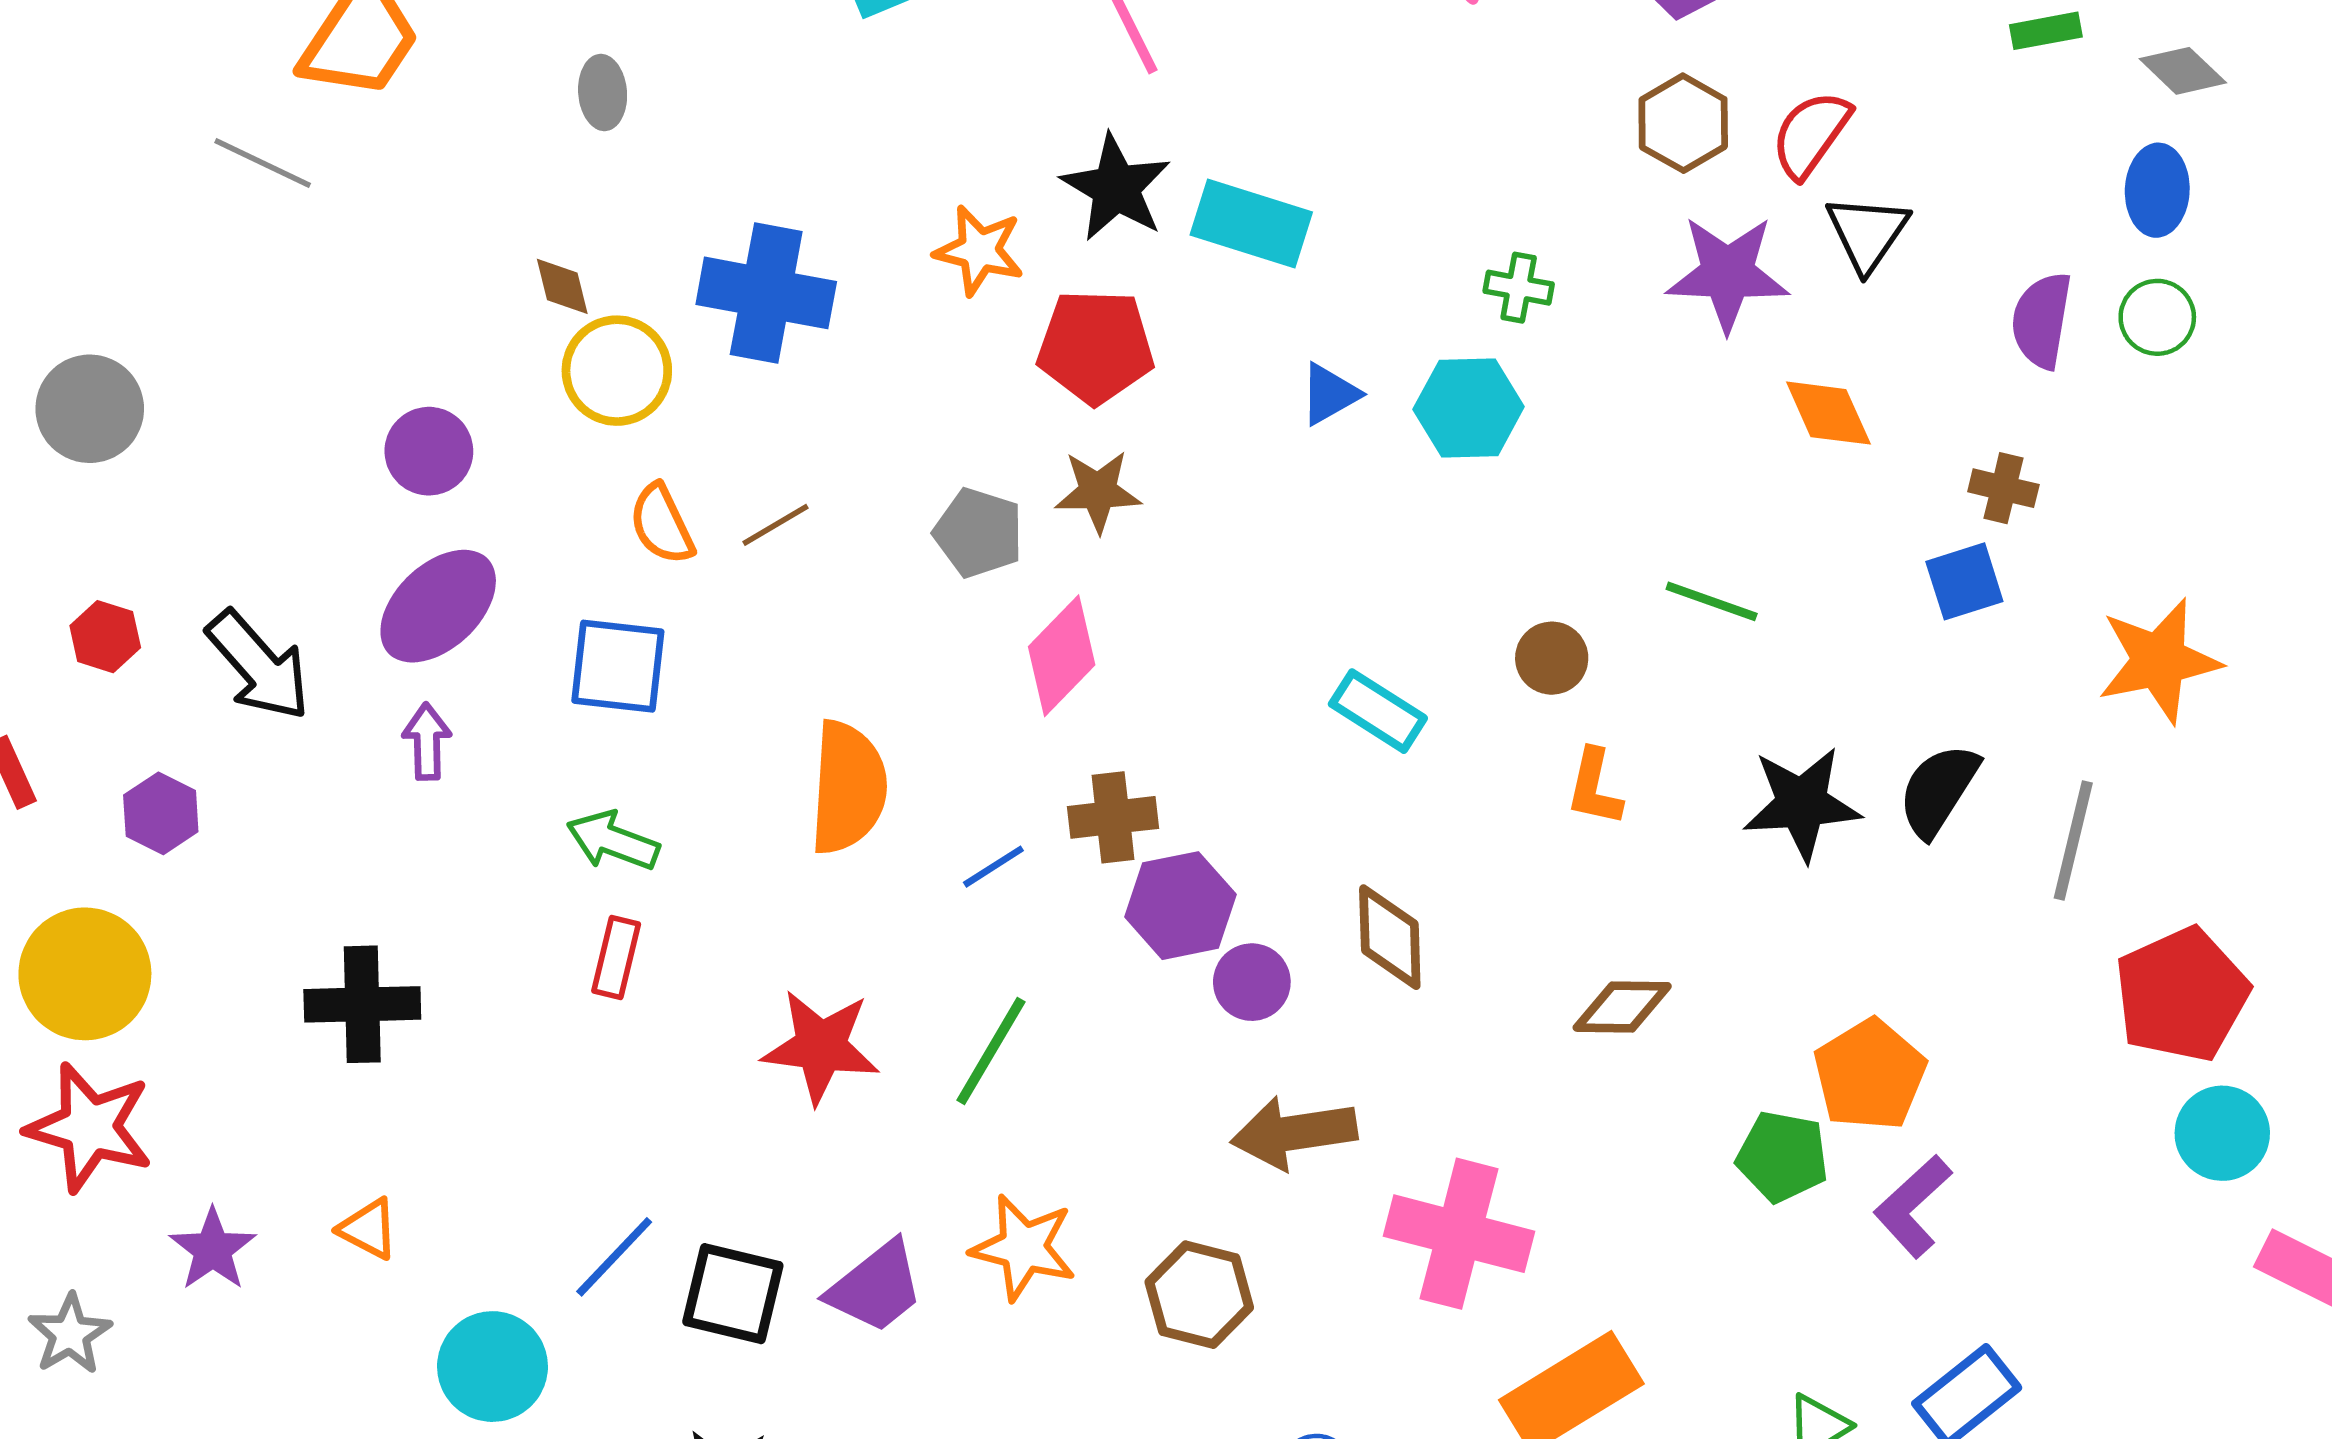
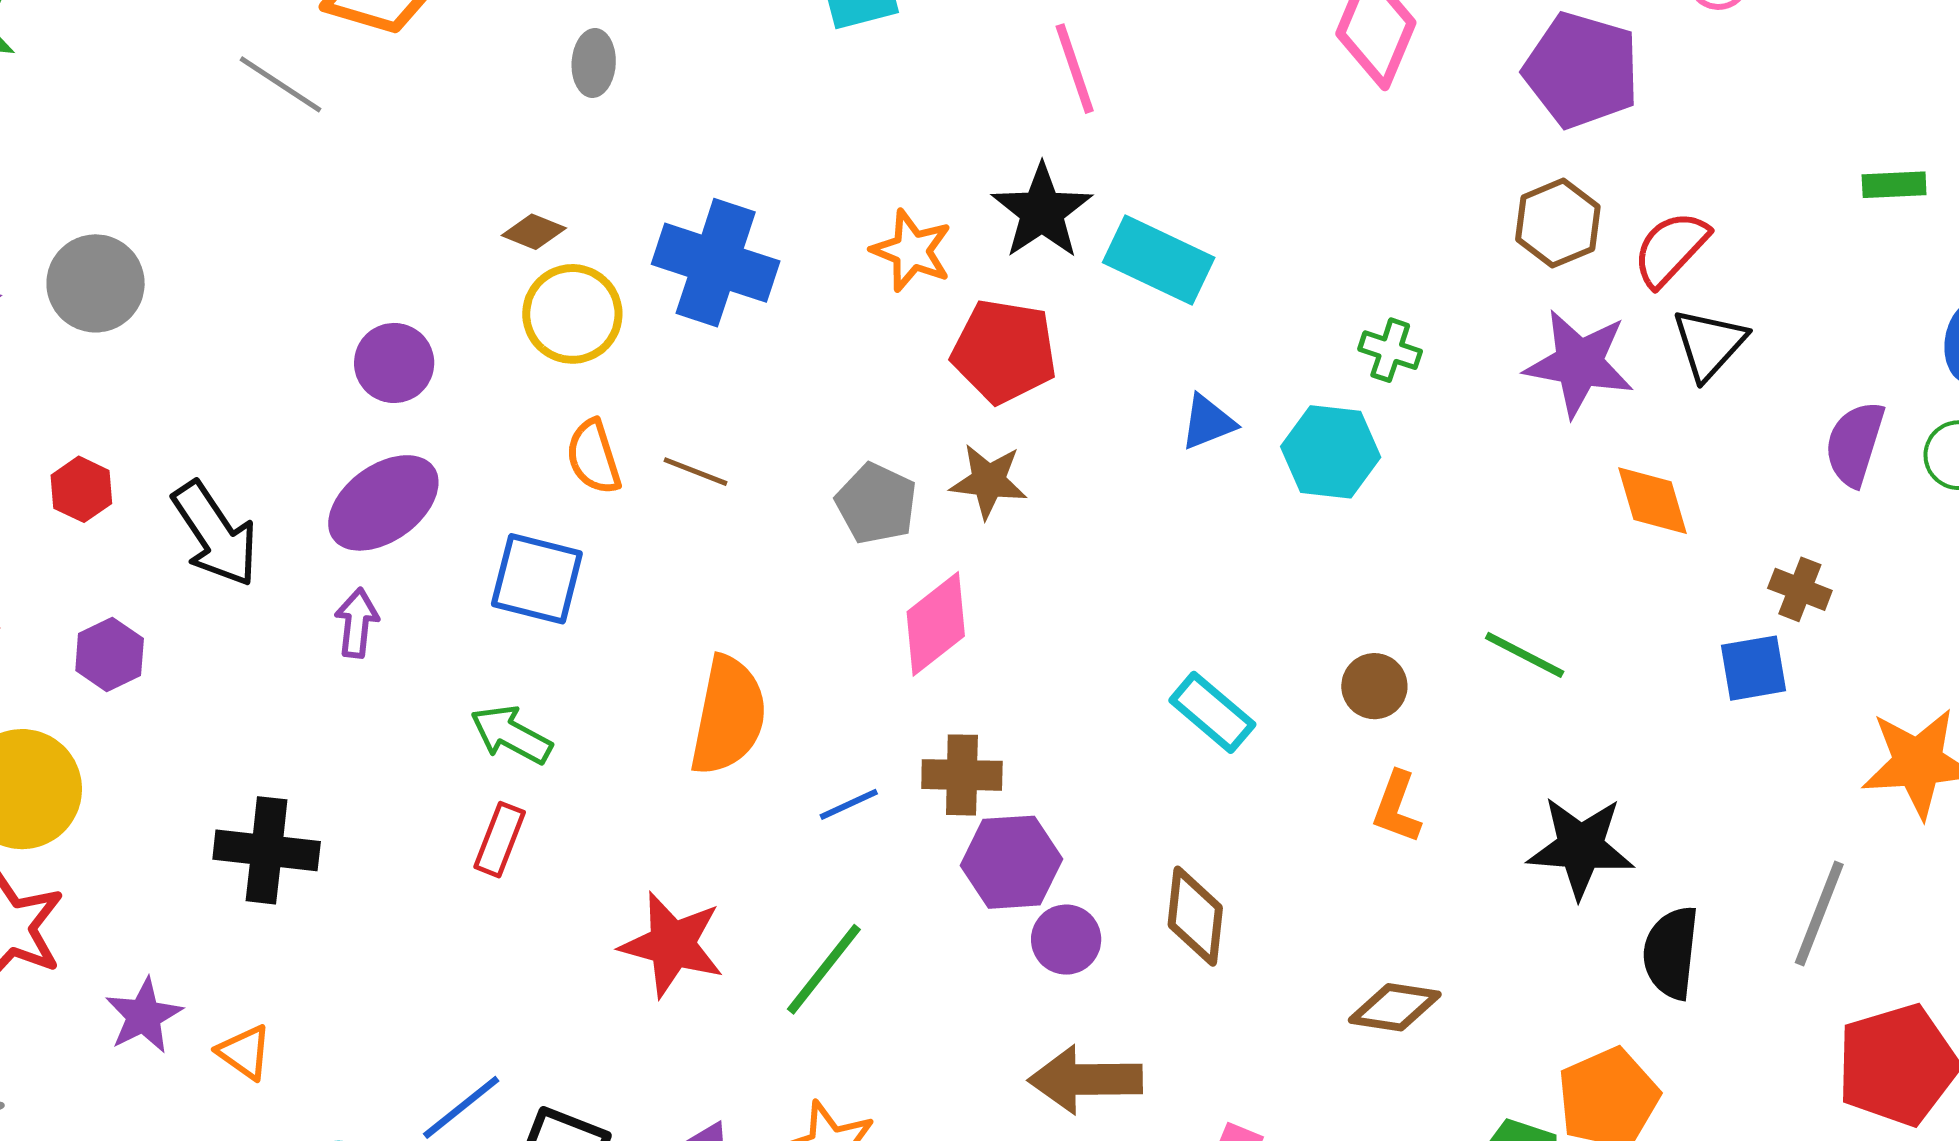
brown diamond: (562, 286) -> (534, 232), turned -62
brown line: (776, 525) -> (696, 472), turned 44
black semicircle: (1938, 790) -> (1671, 953), moved, turned -34
purple star: (213, 1249) -> (144, 1016), moved

